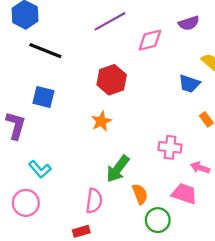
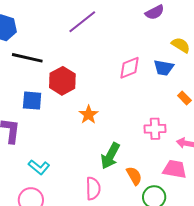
pink diamond: (150, 40) -> (130, 68), moved
red hexagon: (112, 80) -> (62, 81), moved

